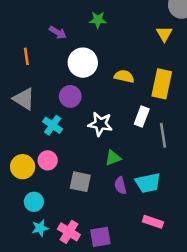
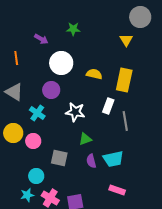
yellow circle: (23, 167) -> (13, 133), moved
cyan circle: (34, 202) -> (36, 176), moved

